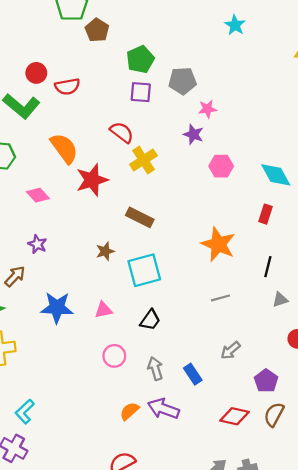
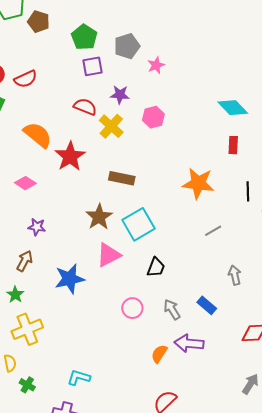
purple star: (193, 134) -> (120, 95), moved
pink hexagon: (221, 166) -> (153, 117), moved
brown star: (105, 251) -> (99, 217), size x1.5
pink triangle: (104, 310) -> (109, 255), moved, size x1.5
gray arrow: (230, 350) -> (235, 275), turned 132
cyan L-shape: (25, 412) -> (79, 377), moved, turned 75

